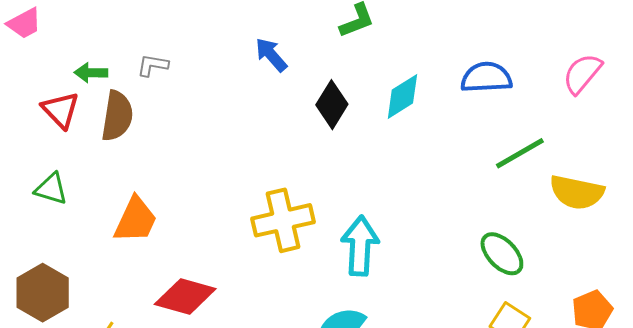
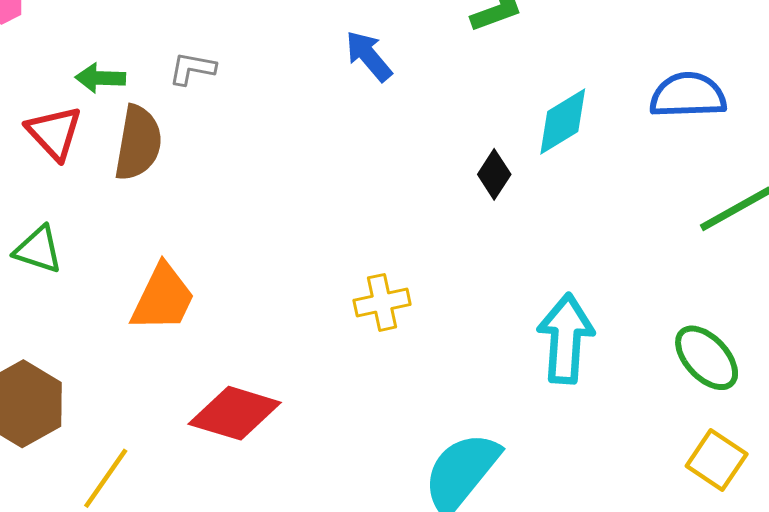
black diamond: (332, 105) -> (494, 174), moved, size x0.7
yellow cross: (283, 220) -> (382, 302), size x0.6
cyan arrow: (360, 246) -> (566, 339), moved

